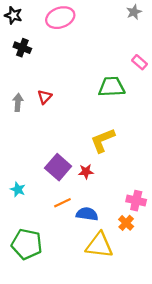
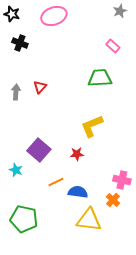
pink rectangle: (139, 62) -> (113, 46), moved
purple square: (58, 167) -> (39, 150), moved

